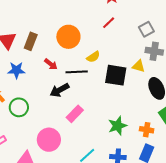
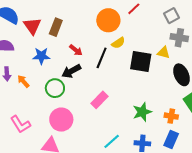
orange circle: (68, 37) -> (108, 20), moved
black line: (77, 72) -> (102, 58), turned -65
black arrow: (60, 90) -> (71, 71), moved
green circle: (19, 107) -> (55, 88), moved
pink circle: (49, 140) -> (61, 120), moved

